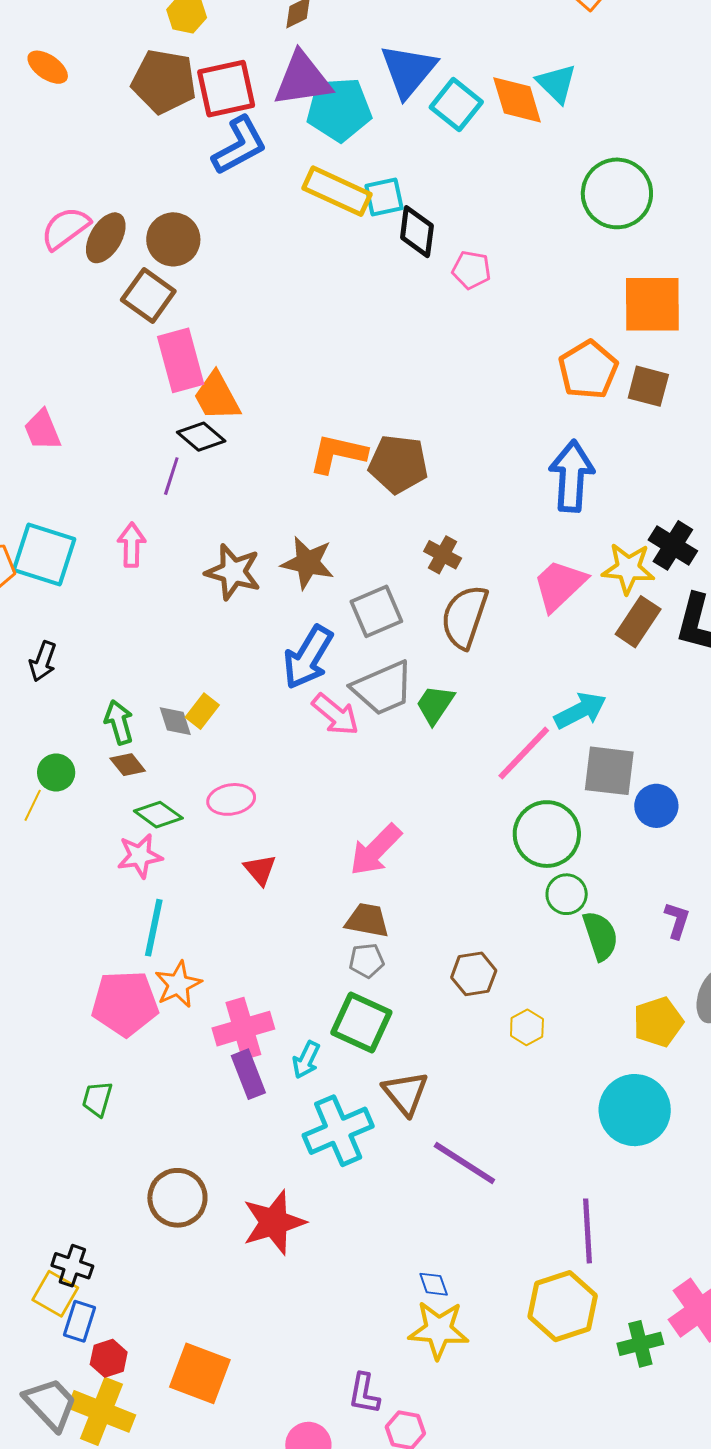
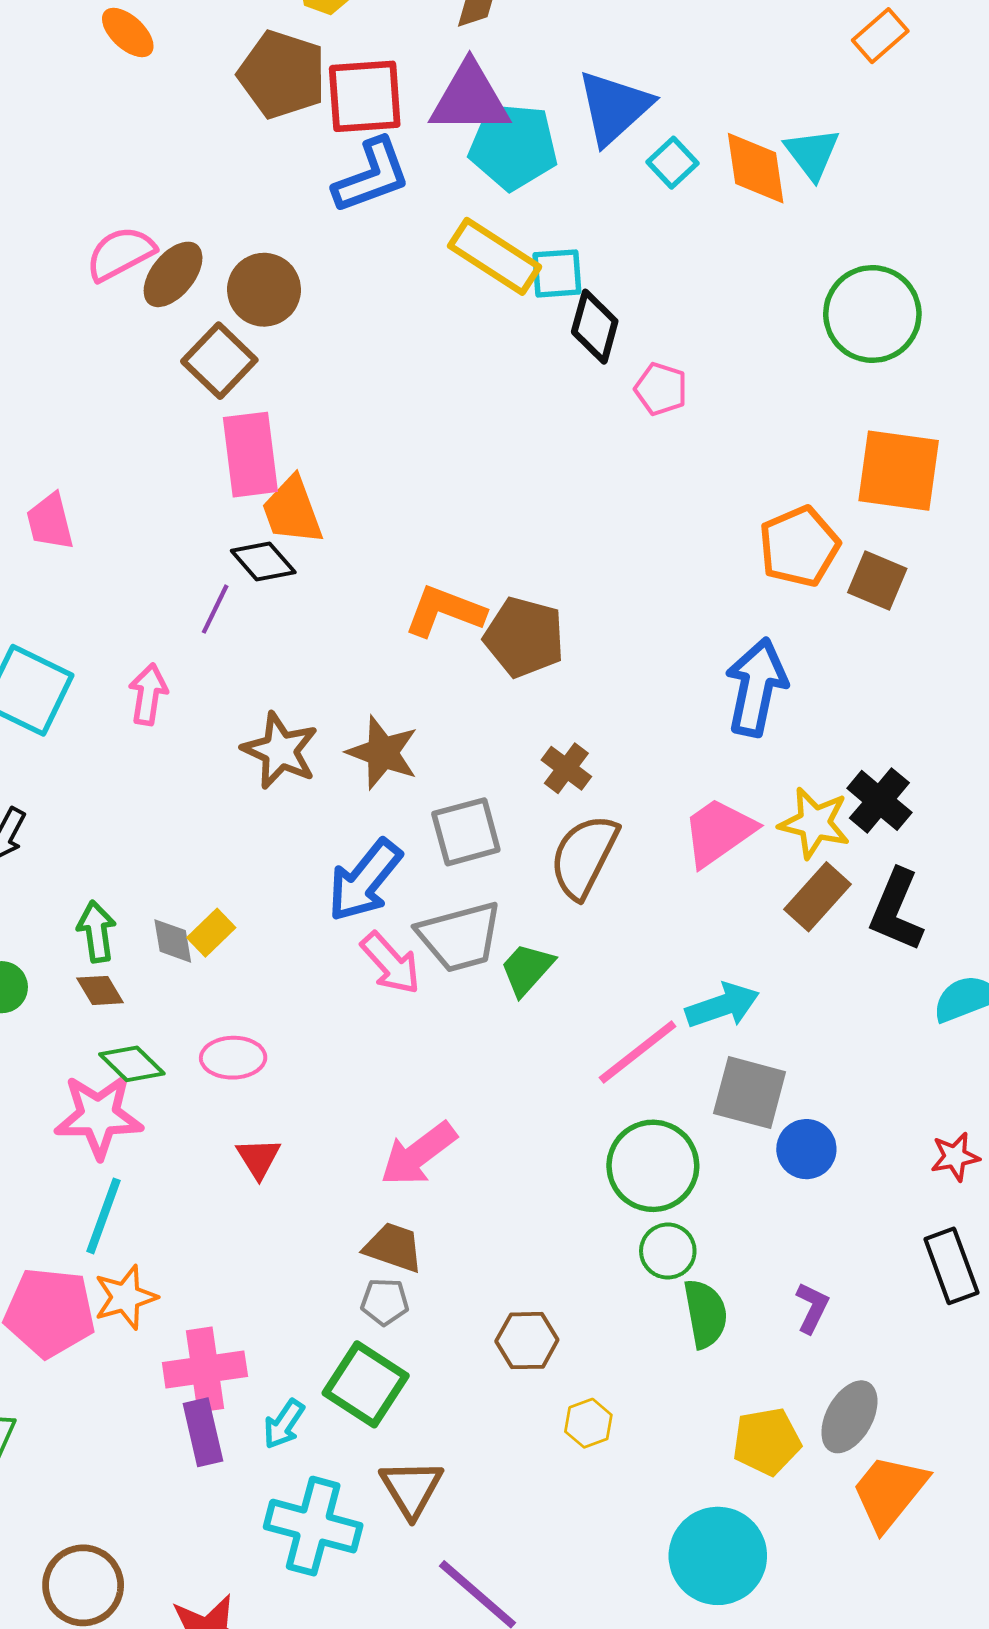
cyan square: (456, 105) -> (673, 163), size x0.7
pink star: (140, 856) -> (99, 1116), size x1.4
cyan cross: (338, 1131) -> (313, 1526), turned 30

